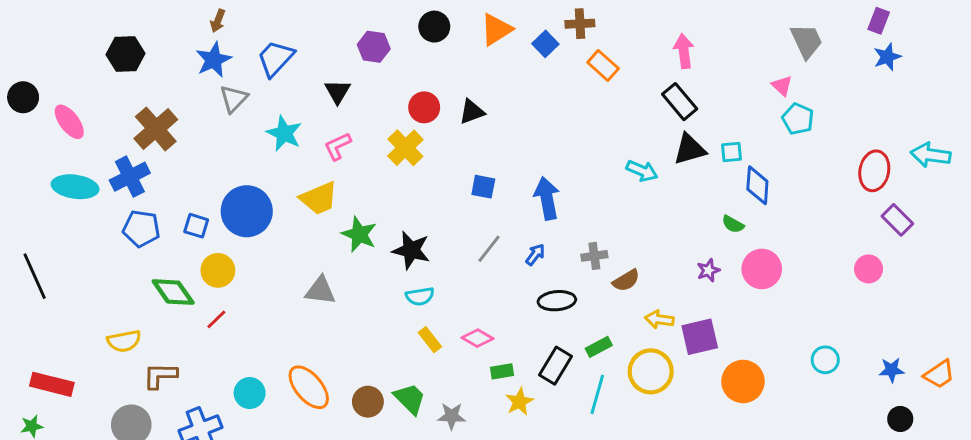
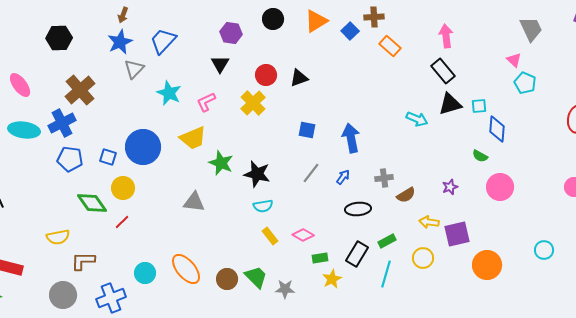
black triangle: (338, 91) -> (220, 64), moved
purple star: (708, 270) -> (450, 187), moved
yellow circle: (651, 371) -> (423, 258), size x0.7

